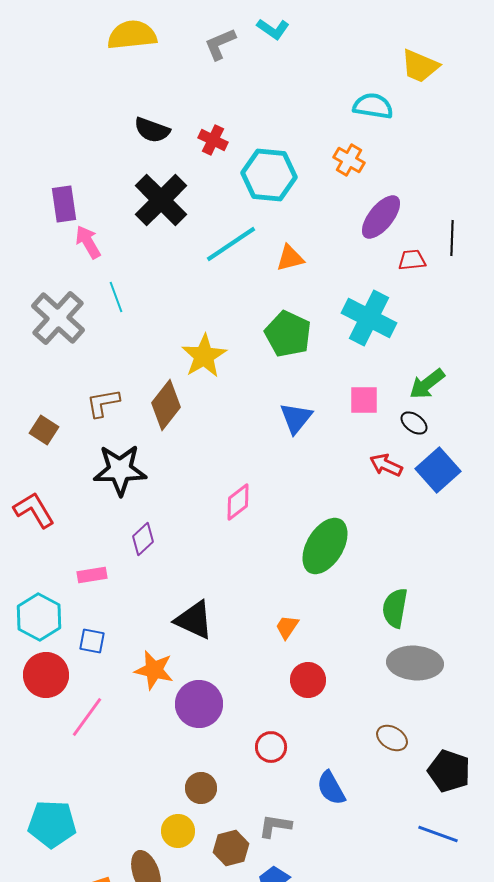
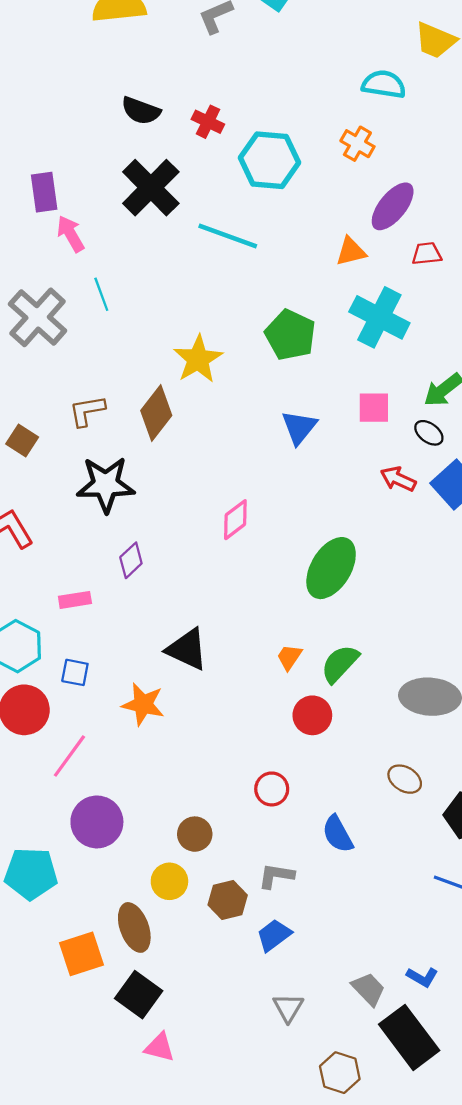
cyan line: (231, 244) -> (228, 236), turned 54
orange triangle: (290, 258) -> (351, 251), moved
green semicircle: (395, 608) -> (340, 664), moved, turned 33
purple circle: (199, 704) -> (97, 822), moved

